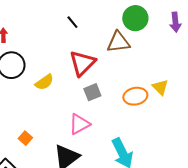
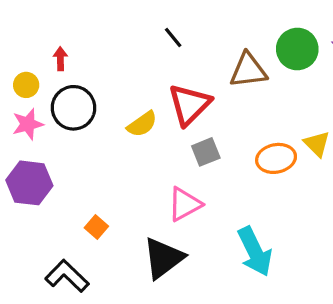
green circle: (135, 18) -> (297, 49), moved
yellow semicircle: (44, 82) -> (142, 124), moved

